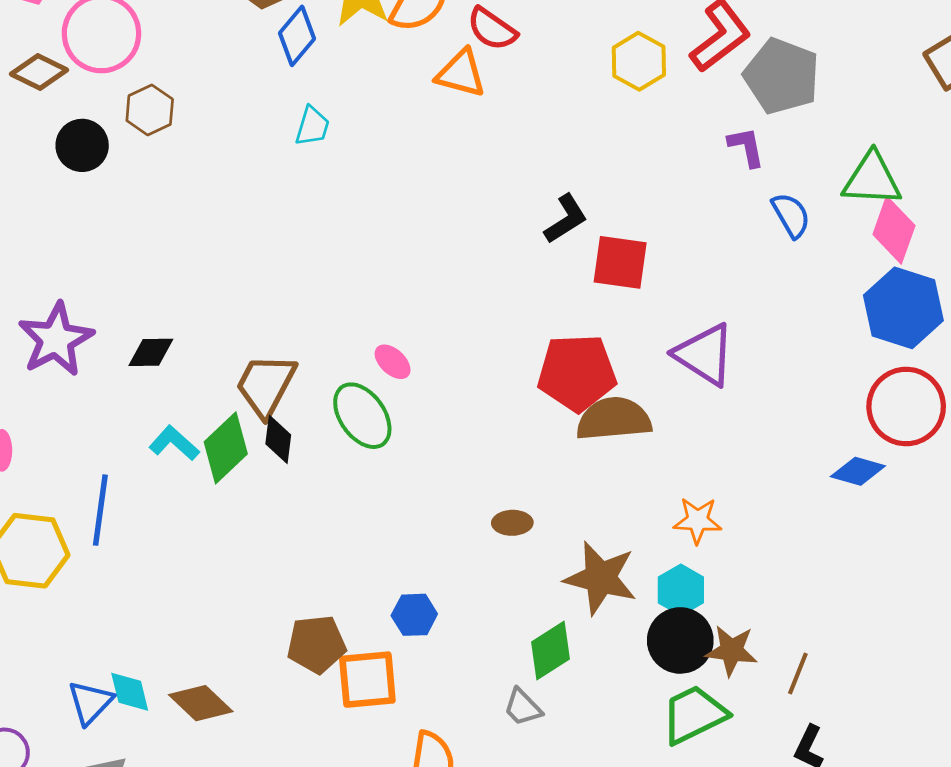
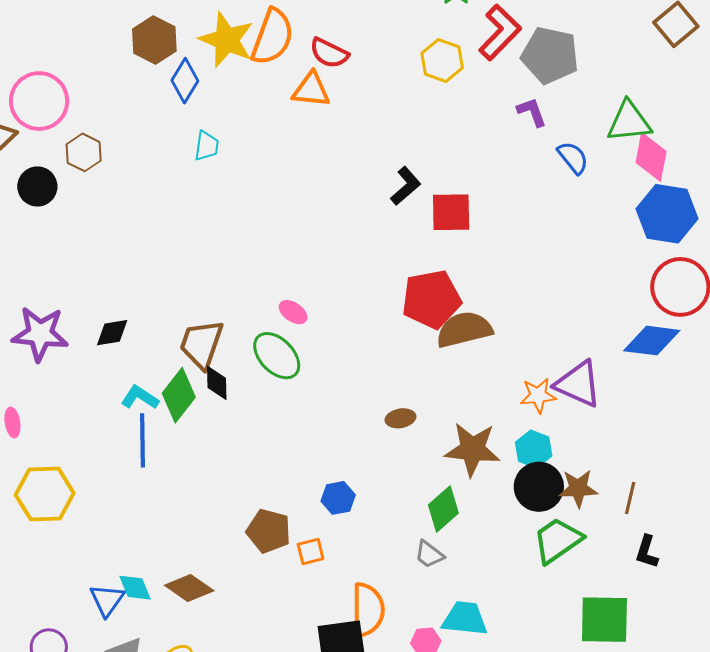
purple star: (56, 339) -> (40, 334), turned -30
purple triangle: (705, 355) -> (578, 384), moved
blue diamond: (858, 471) -> (652, 341), size x1.4
blue line: (100, 510) -> (142, 440), moved
brown pentagon: (317, 644) -> (269, 531), turned 30
orange square: (367, 680) -> (311, 551), size x0.6

